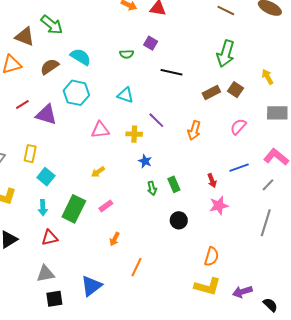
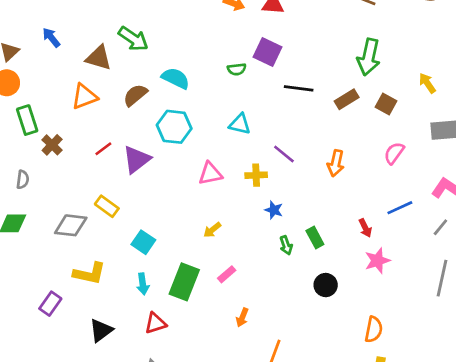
purple square: (151, 43) -> (267, 52), size x1.5
brown rectangle: (211, 93) -> (347, 99), moved
purple triangle: (46, 115) -> (137, 159), turned -50
yellow rectangle: (30, 154) -> (107, 206), moved, turned -60

